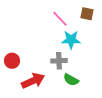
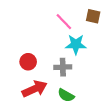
red circle: (12, 61) -> (28, 62), moved
green semicircle: (71, 80) -> (66, 95), moved

